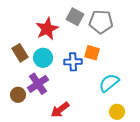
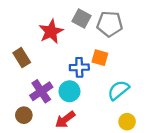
cyan circle: (43, 58) -> (69, 91), moved
brown circle: (18, 95) -> (24, 115), moved

